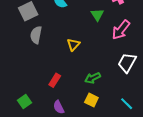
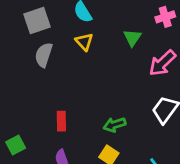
yellow triangle: (73, 45) -> (84, 42), moved, turned -32
red rectangle: (55, 80) -> (61, 121), turned -40

